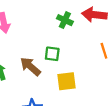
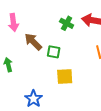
brown arrow: (30, 66) -> (33, 42), moved

